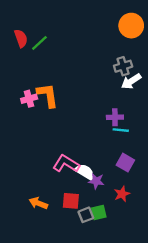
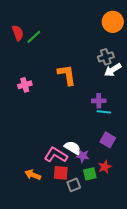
orange L-shape: (48, 95) -> (67, 75), moved
pink L-shape: (66, 164) -> (56, 155), moved
green square: (99, 212) -> (90, 174), moved

